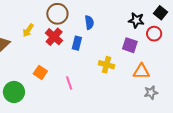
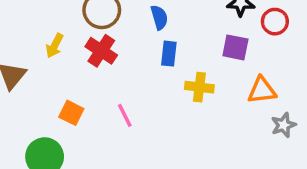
blue rectangle: (77, 43) -> (169, 54), moved
orange square: (40, 72) -> (71, 113), moved
pink line: (69, 83) -> (125, 115), moved

